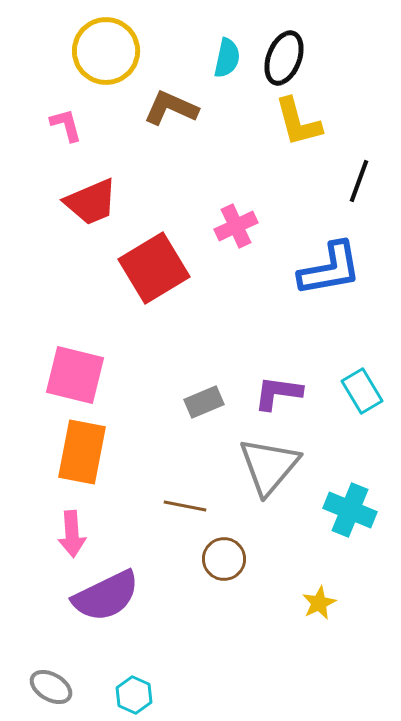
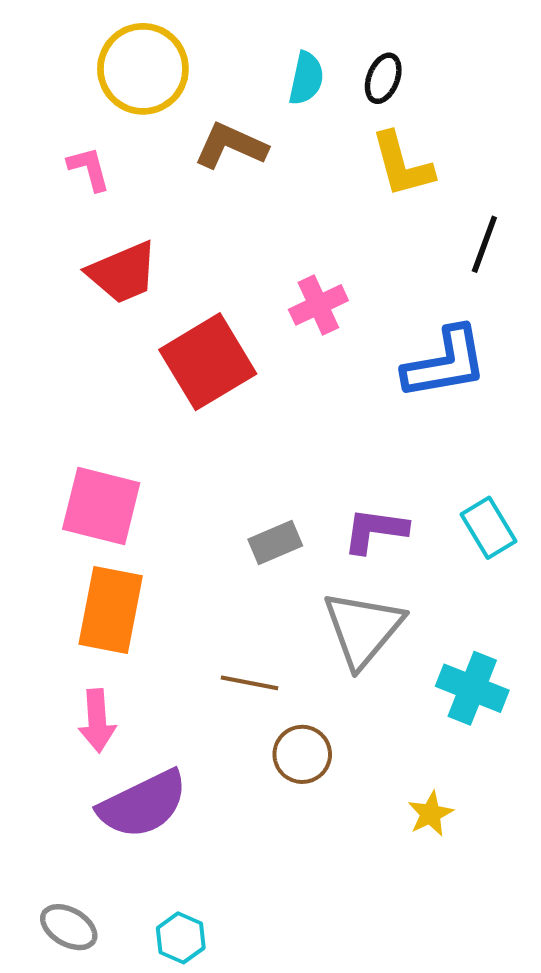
black ellipse: (284, 58) -> (383, 78), size x0.7

